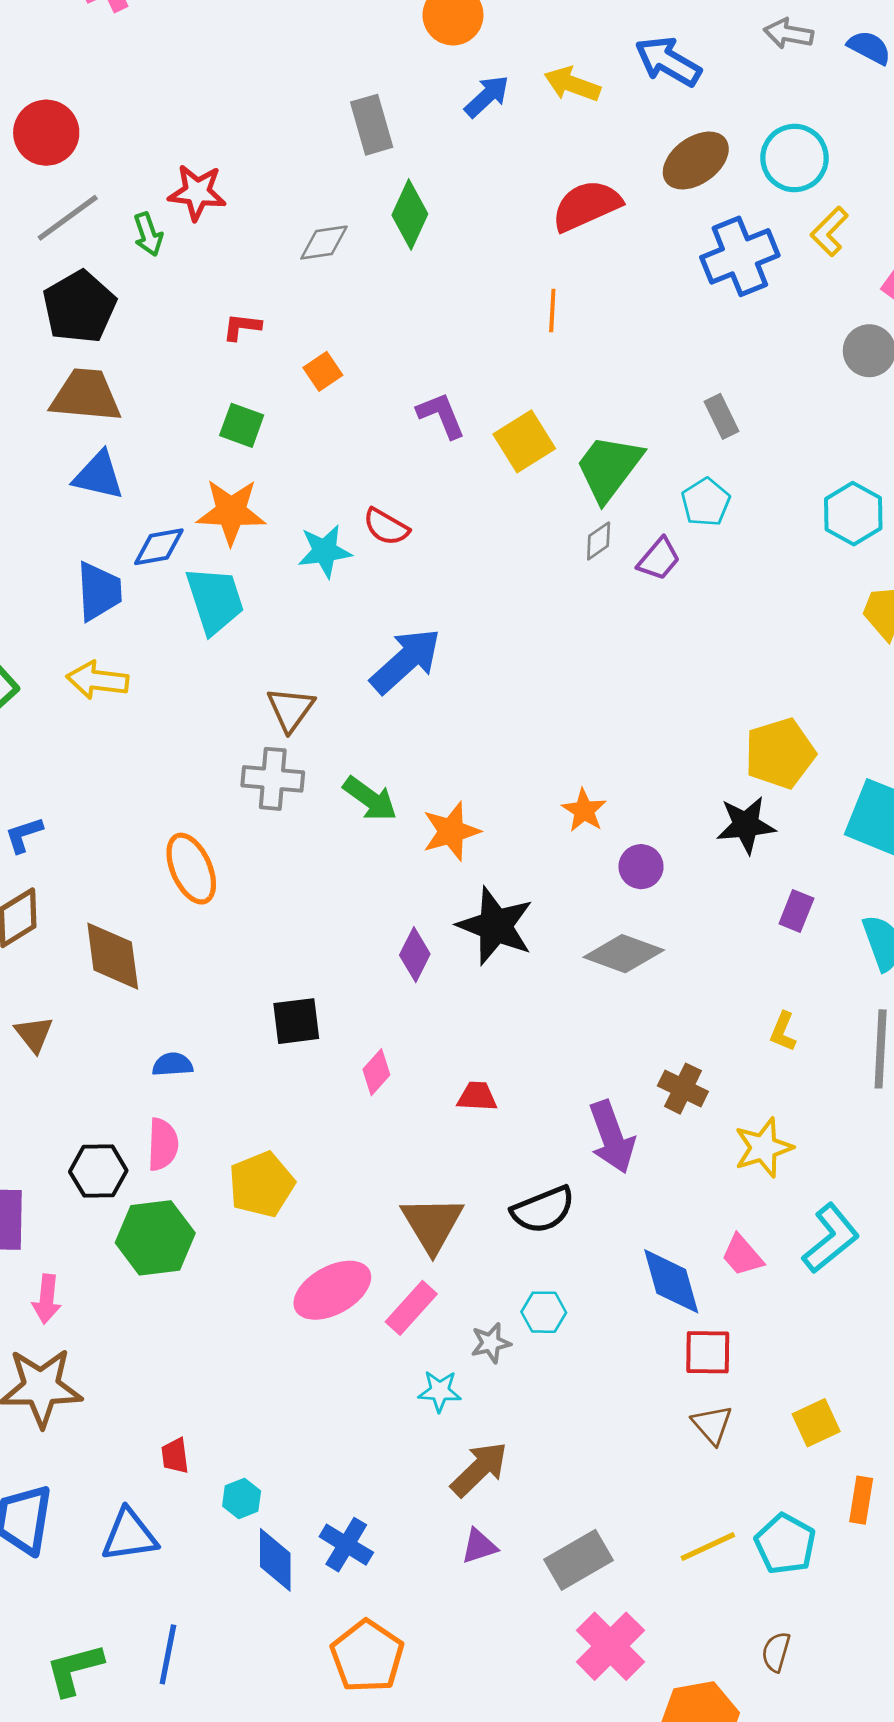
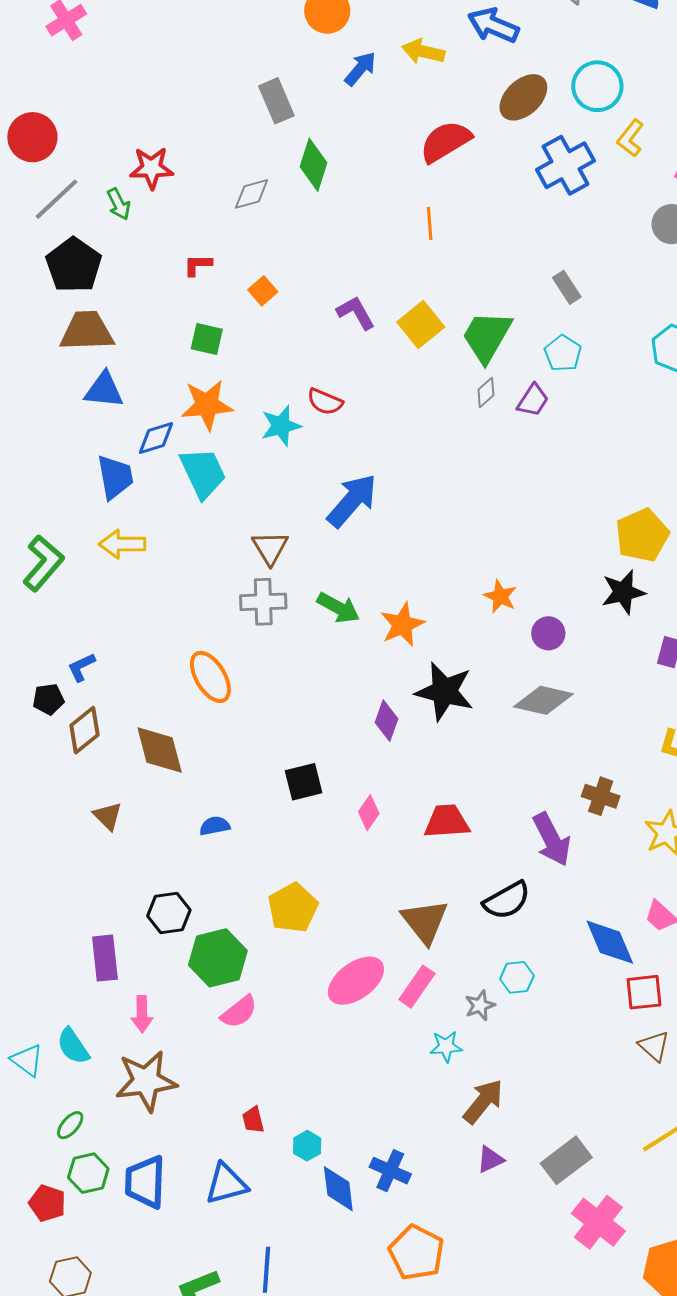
red trapezoid: (477, 1097) -> (447, 821), size x1.5
pink semicircle: (163, 1144) -> (239, 1012), moved, turned 57

